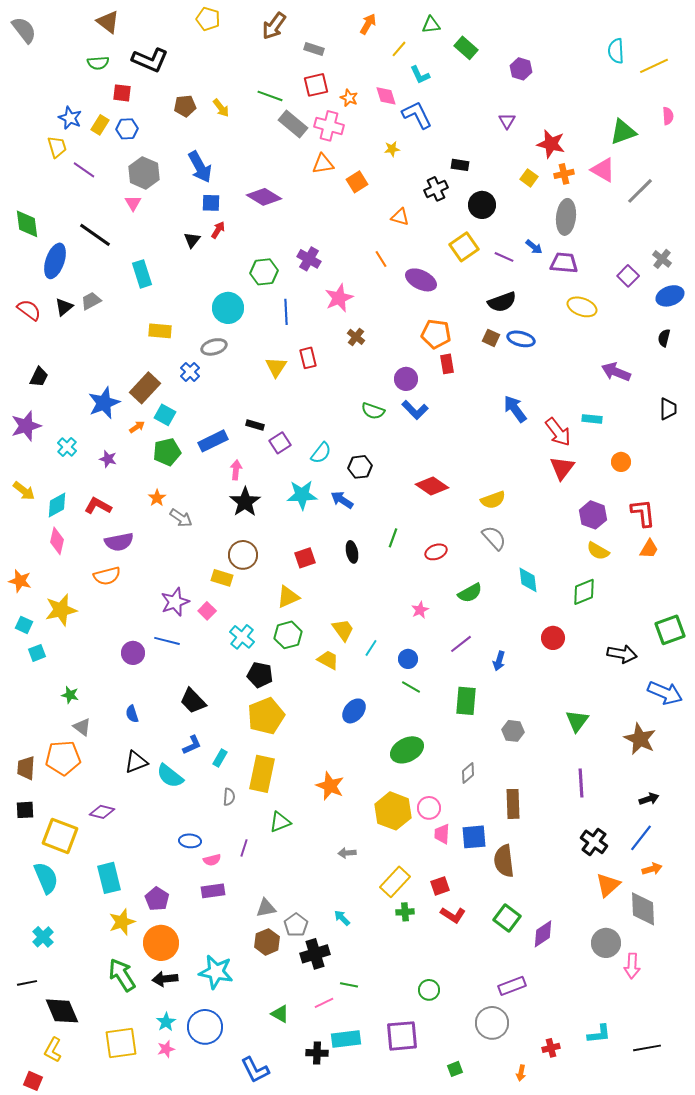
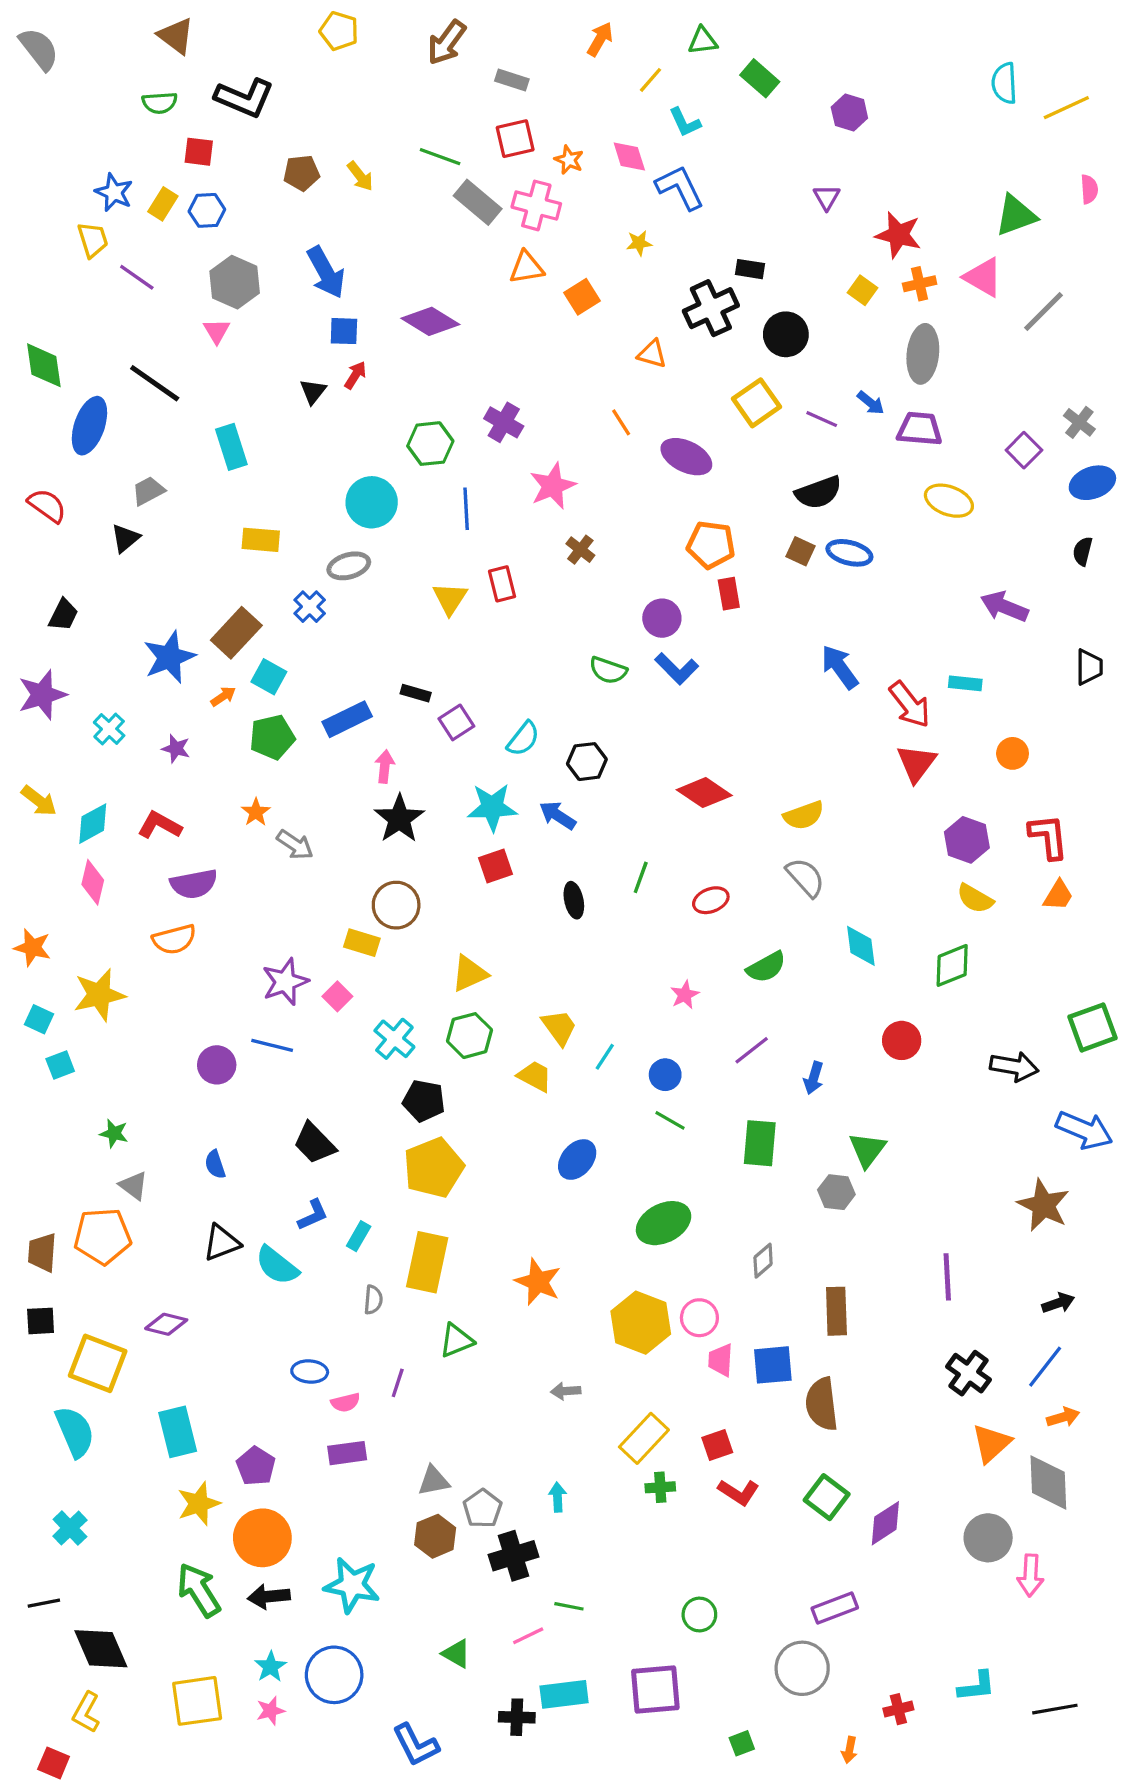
black cross: (436, 189) -> (711, 308), size x1.4
black triangle: (64, 307) -> (125, 538), moved
red square: (305, 558) -> (496, 866), moved
green triangle: (577, 721) -> (867, 1150), moved
cyan arrow: (342, 918) -> (558, 1497), turned 42

